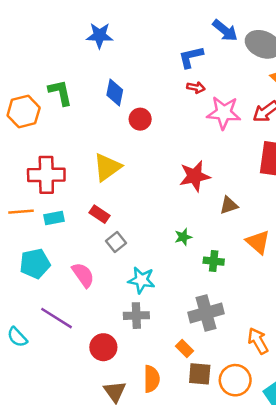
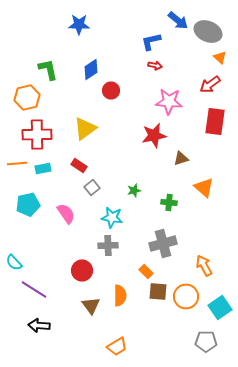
blue diamond: (115, 93) -> (91, 70), turned 45
orange hexagon: (24, 112) -> (27, 98), moved
pink star: (224, 113) -> (169, 102), moved
green star: (183, 237) -> (134, 190), moved
purple line: (56, 318) -> (34, 290), moved

